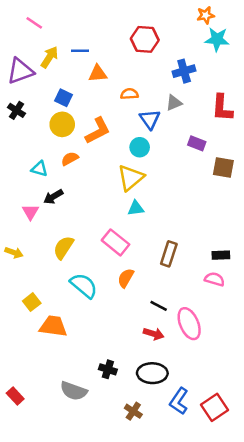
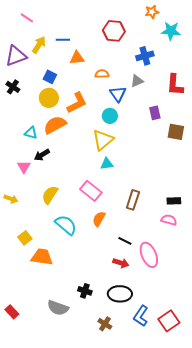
orange star: (206, 15) -> (152, 12), moved
purple rectangle: (197, 143) -> (155, 113), turned 56
orange semicircle: (70, 159) -> (55, 125), size x1.6

